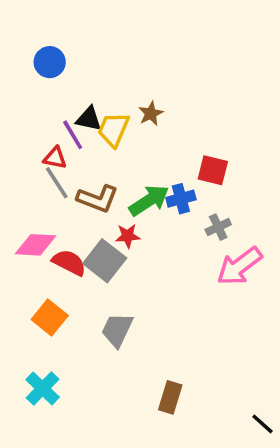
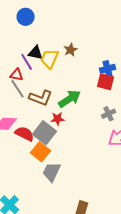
blue circle: (50, 62) -> (26, 17), moved
blue cross: (181, 199) -> (108, 69), moved
orange square: (50, 318) -> (41, 152), moved

